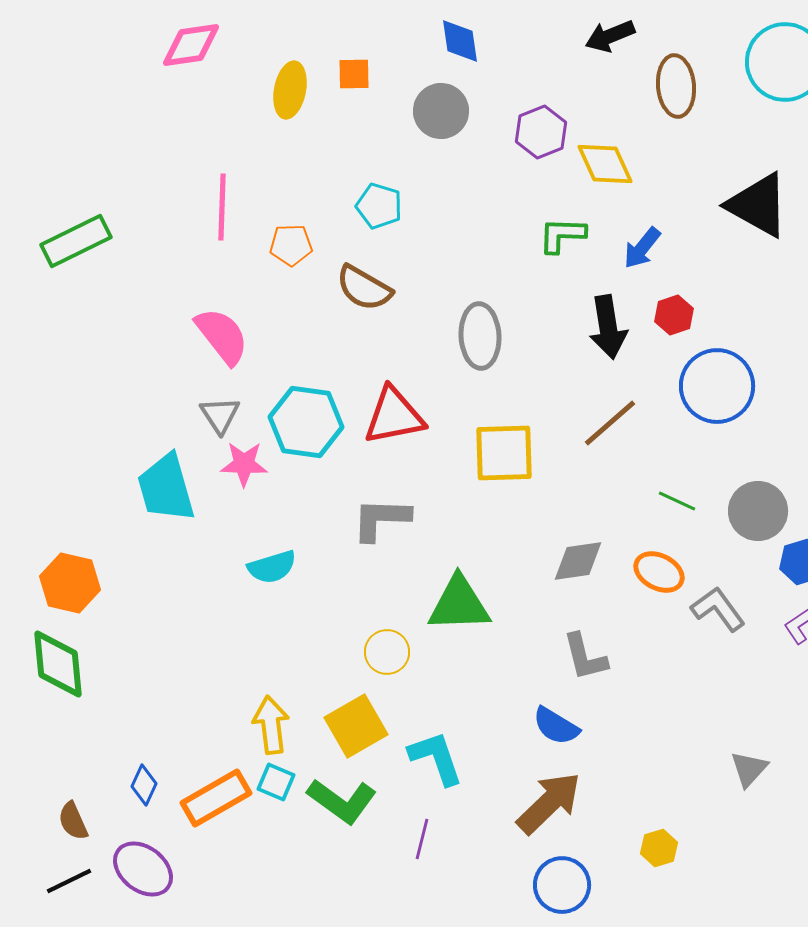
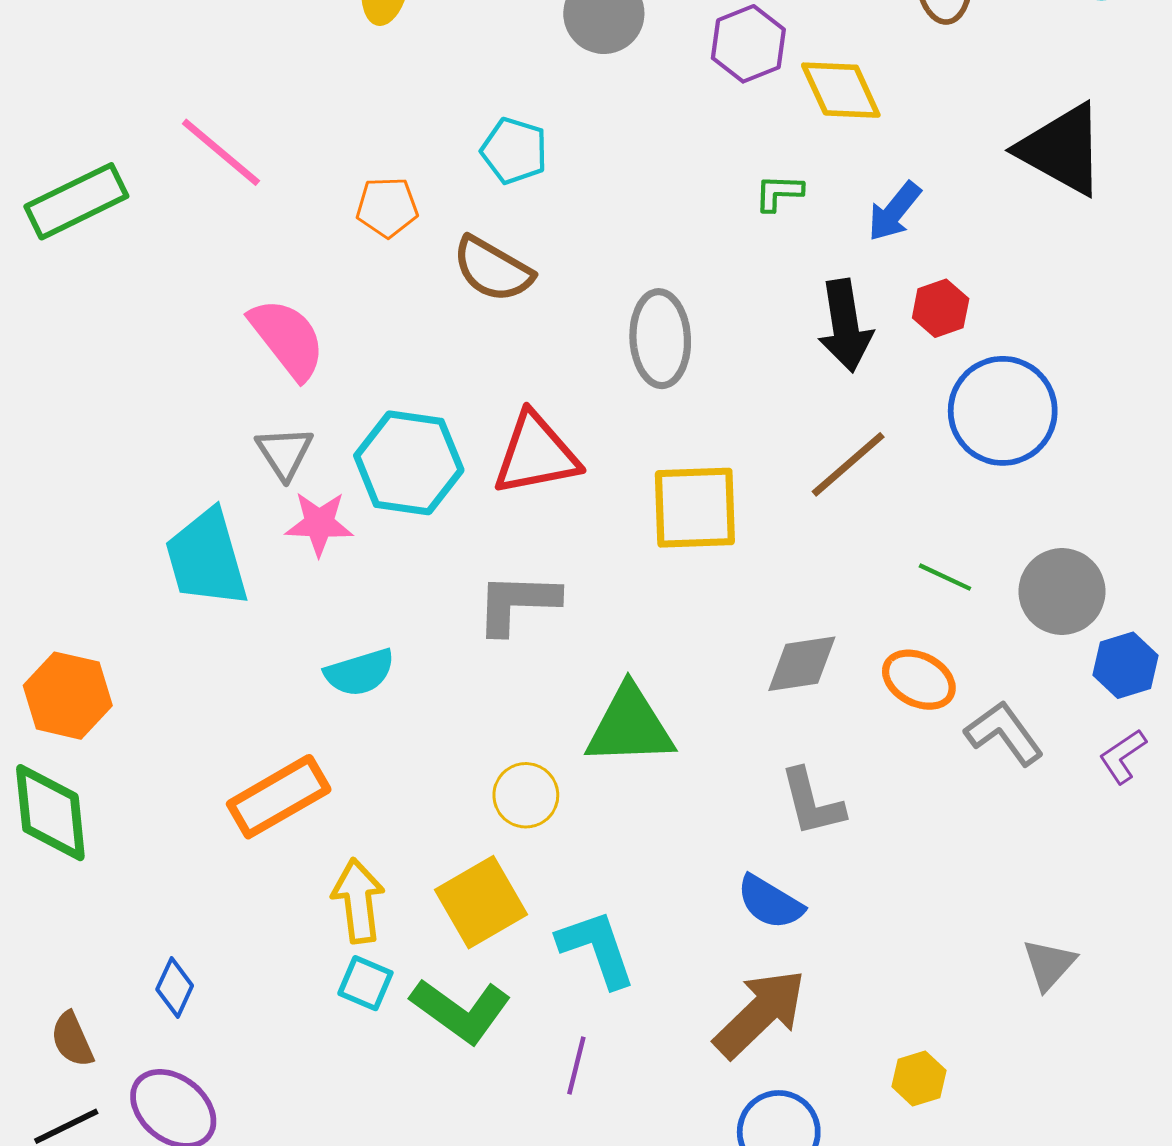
pink line: (222, 207) -> (221, 152), moved, turned -52
green L-shape: (562, 235) -> (779, 193), size x0.7
orange rectangle: (216, 798) -> (279, 797), moved

